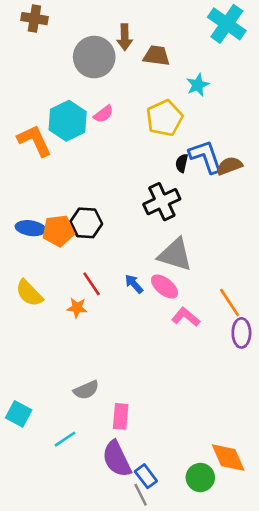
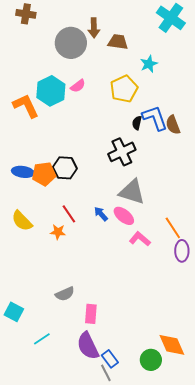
brown semicircle: (229, 166) -> (173, 125), turned -90
cyan line: (65, 439) -> (42, 339), moved

